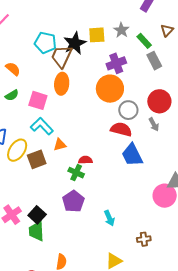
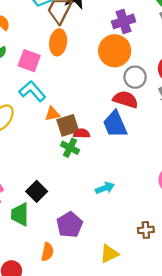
blue trapezoid: (132, 155) -> (115, 124), moved
brown square: (37, 159) -> (68, 125), moved
purple pentagon: (73, 201) -> (70, 225), moved
black square: (37, 215) -> (37, 191), moved
cyan arrow: (109, 218) -> (105, 188), moved, turned -91

